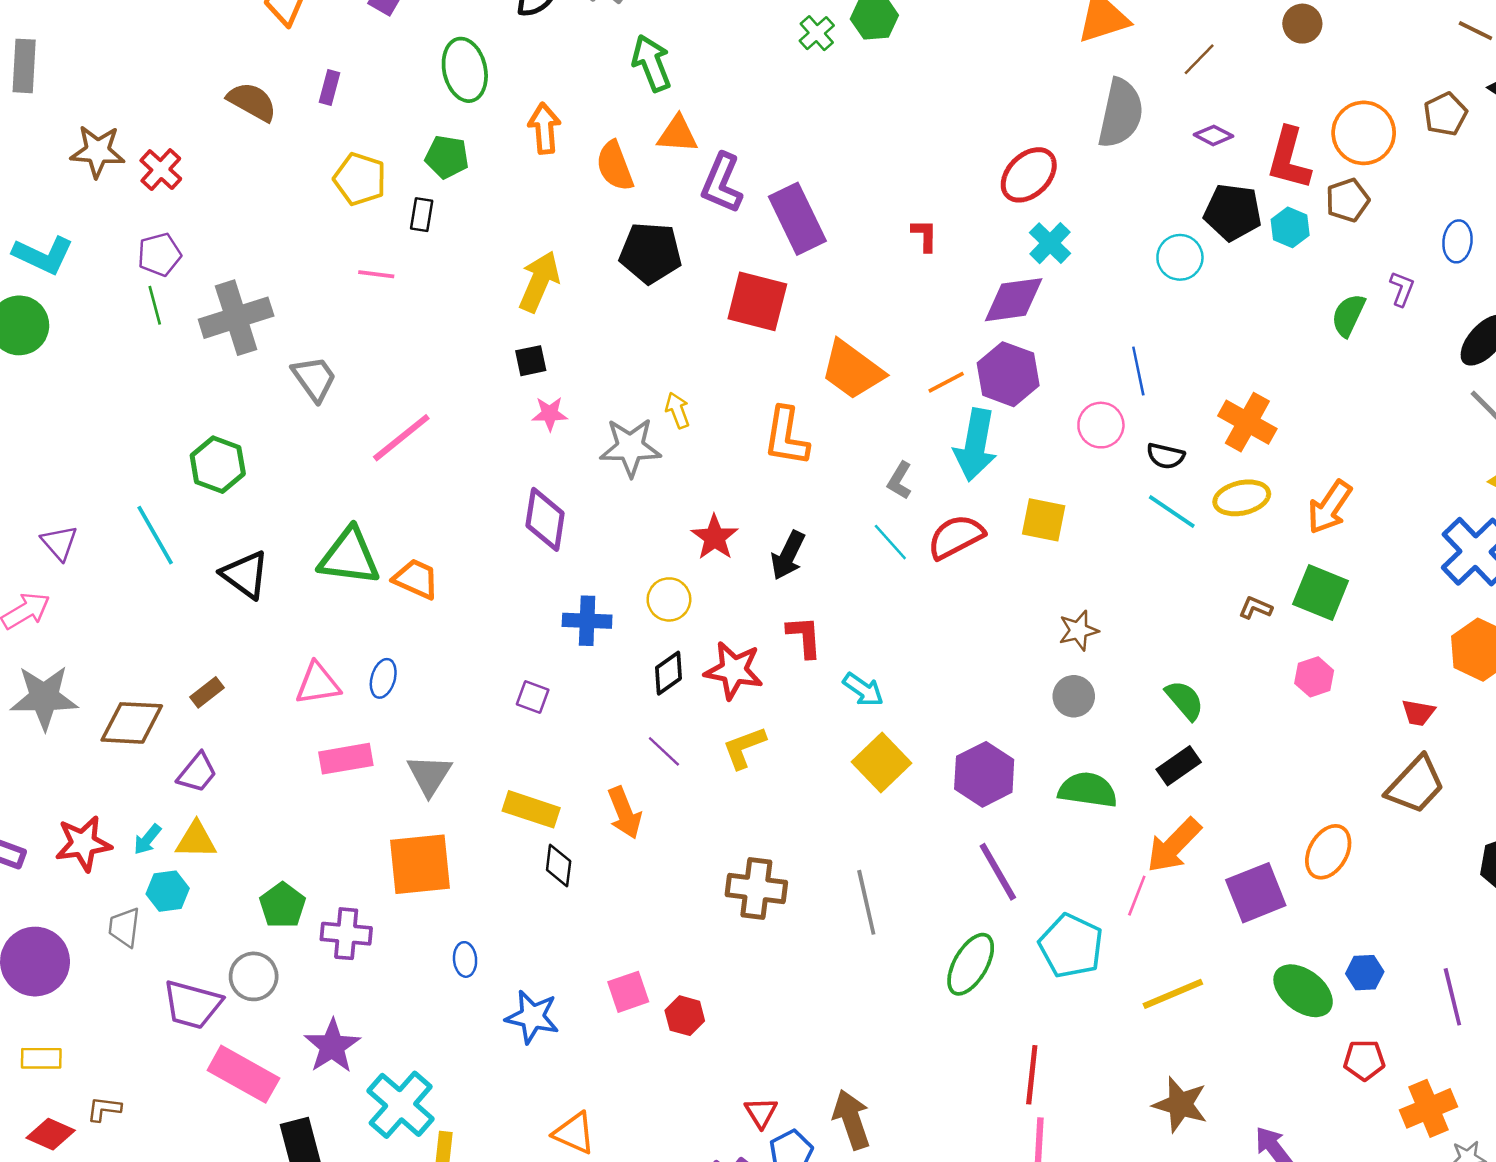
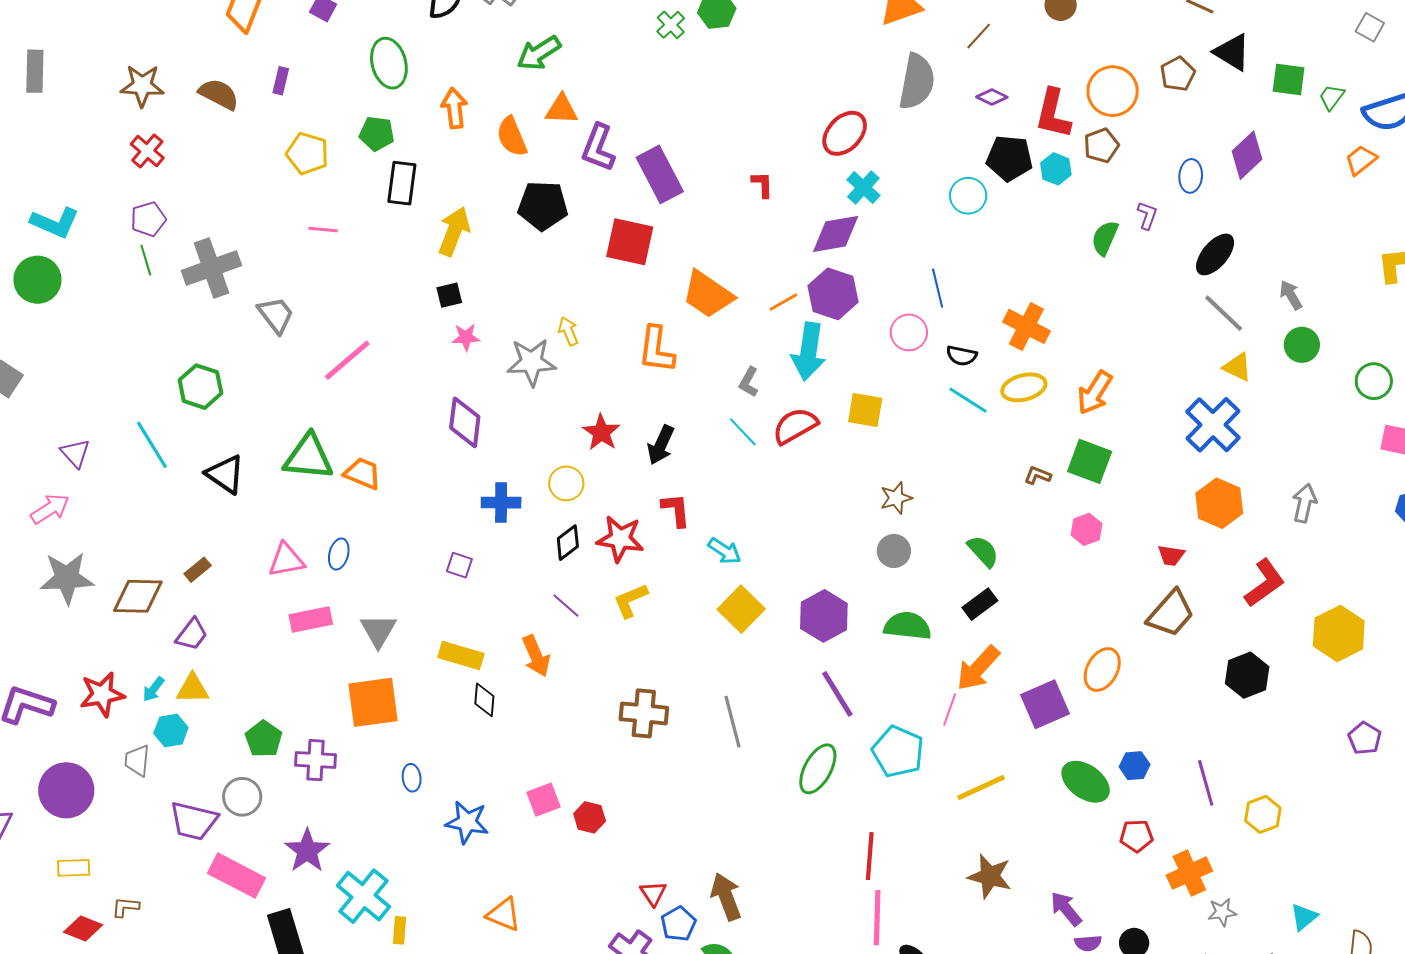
green arrow: (652, 63) -> (539, 53), turned -99
brown star: (98, 151) -> (142, 86), moved
black rectangle: (422, 215) -> (402, 183), moved, size x1.6

